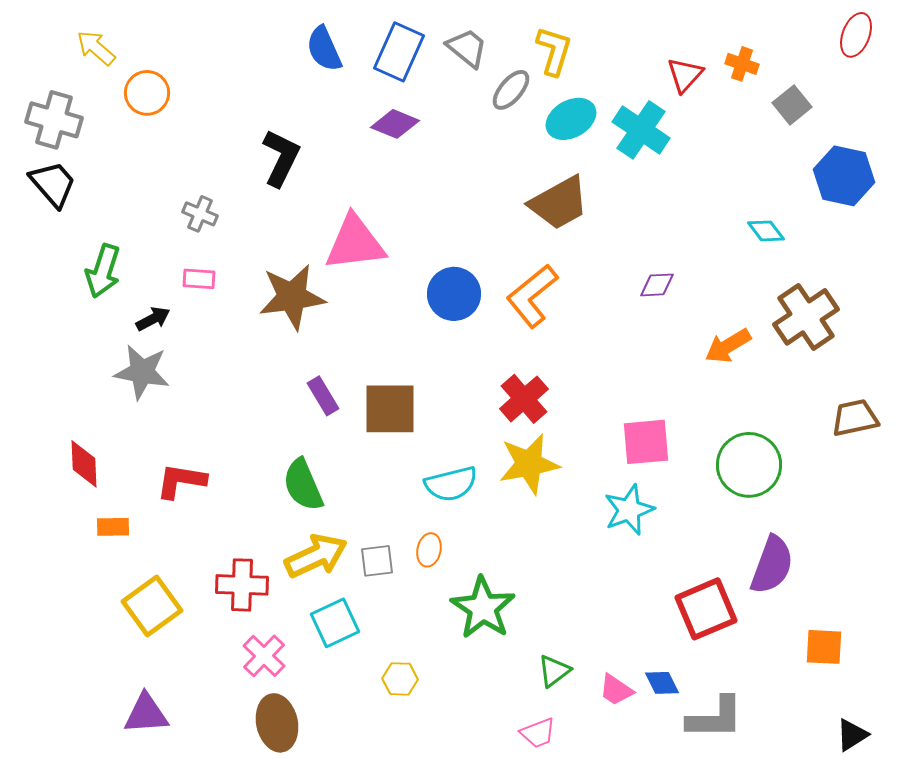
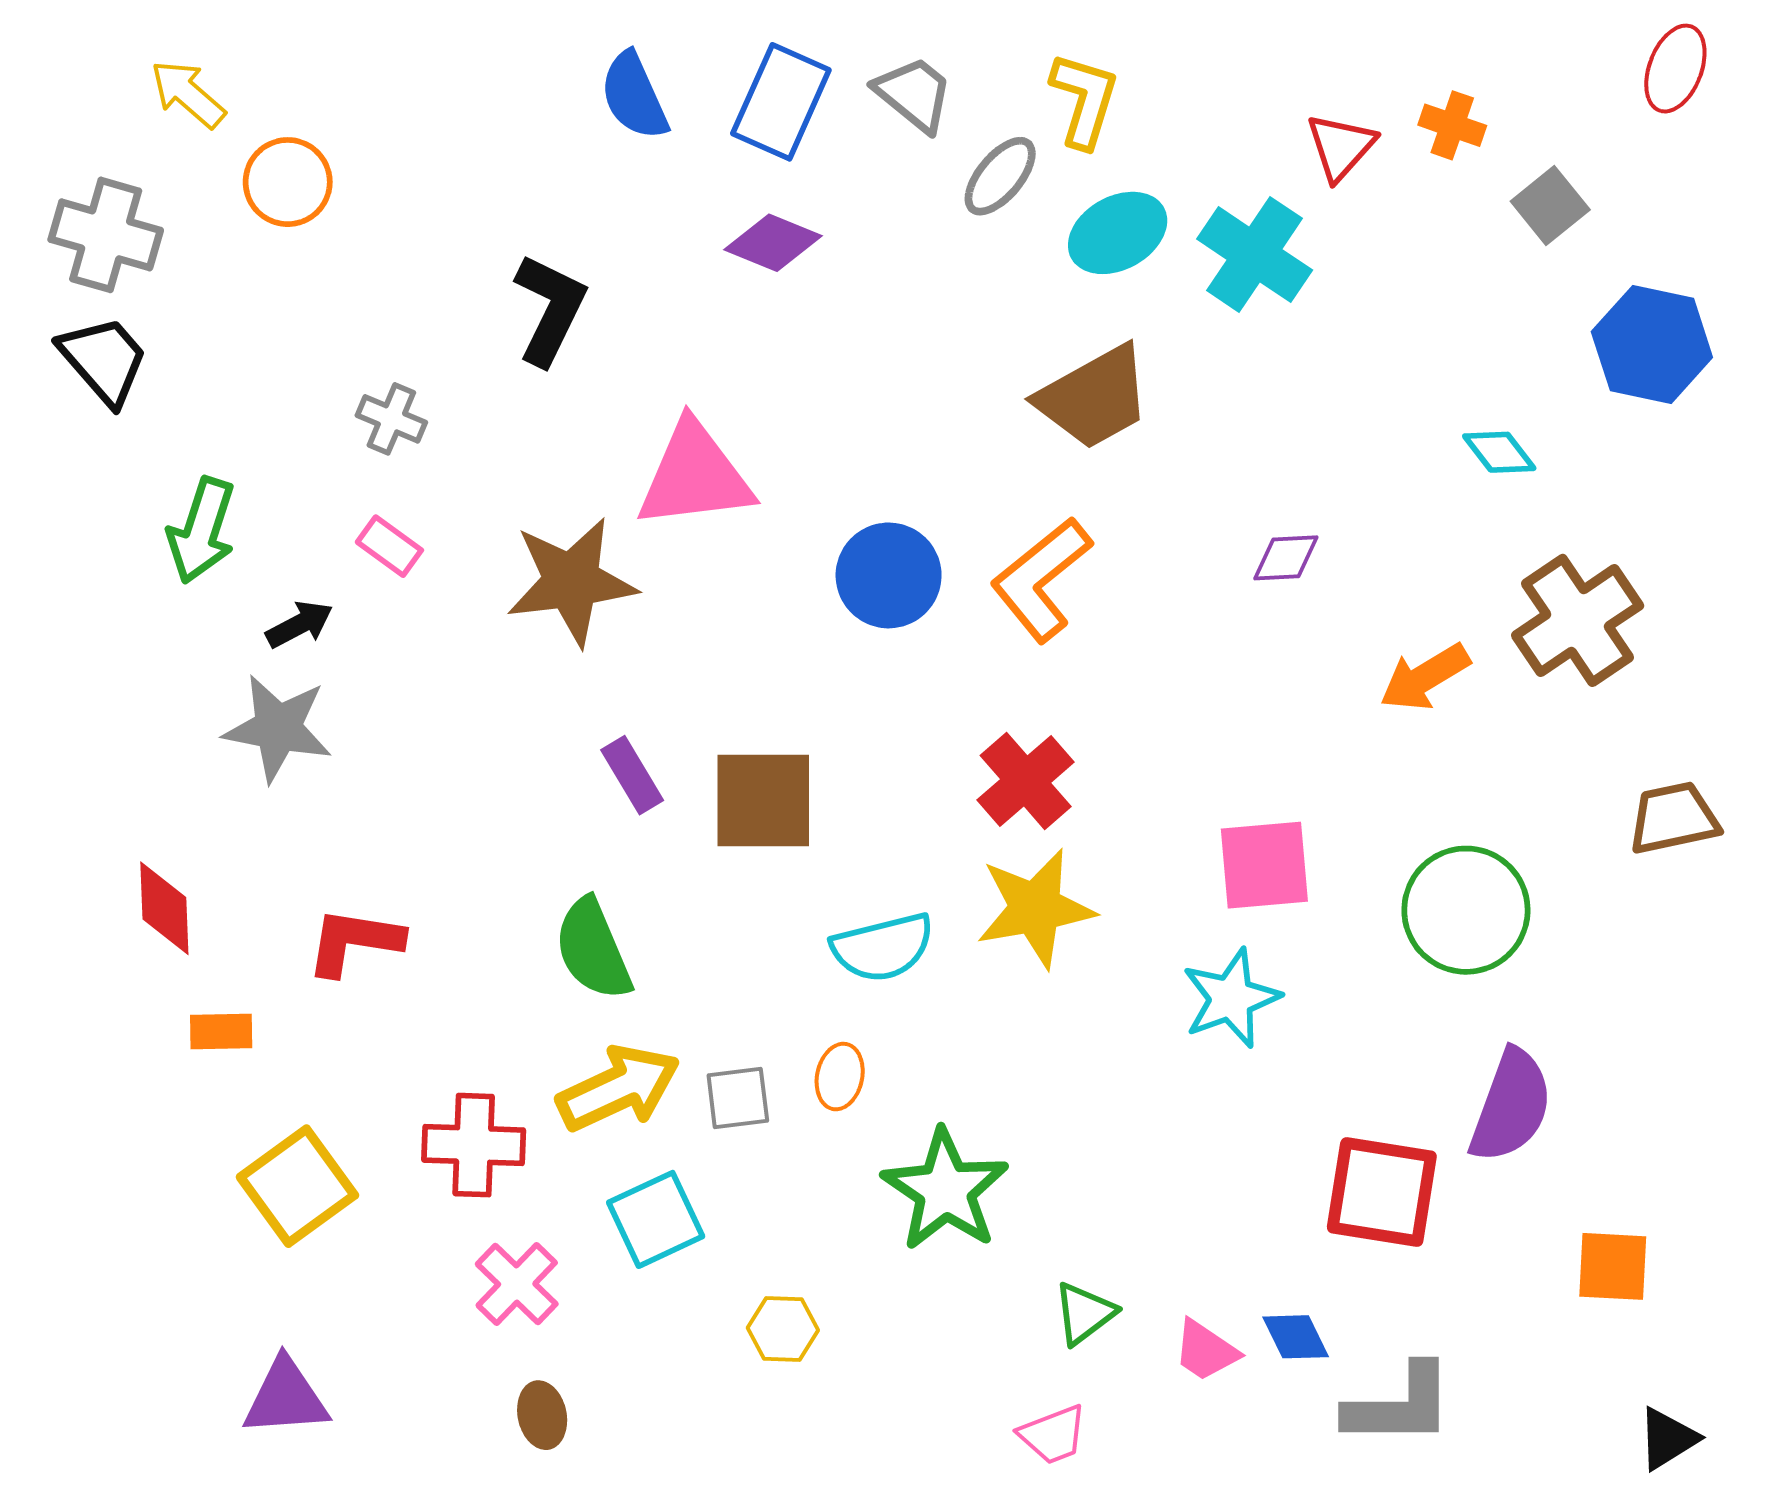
pink rectangle: (199, 279) -> (389, 546), turned 32
red square: (706, 609) -> (1382, 1192), turned 32
brown ellipse: (277, 723) -> (542, 1415), size x0.6

